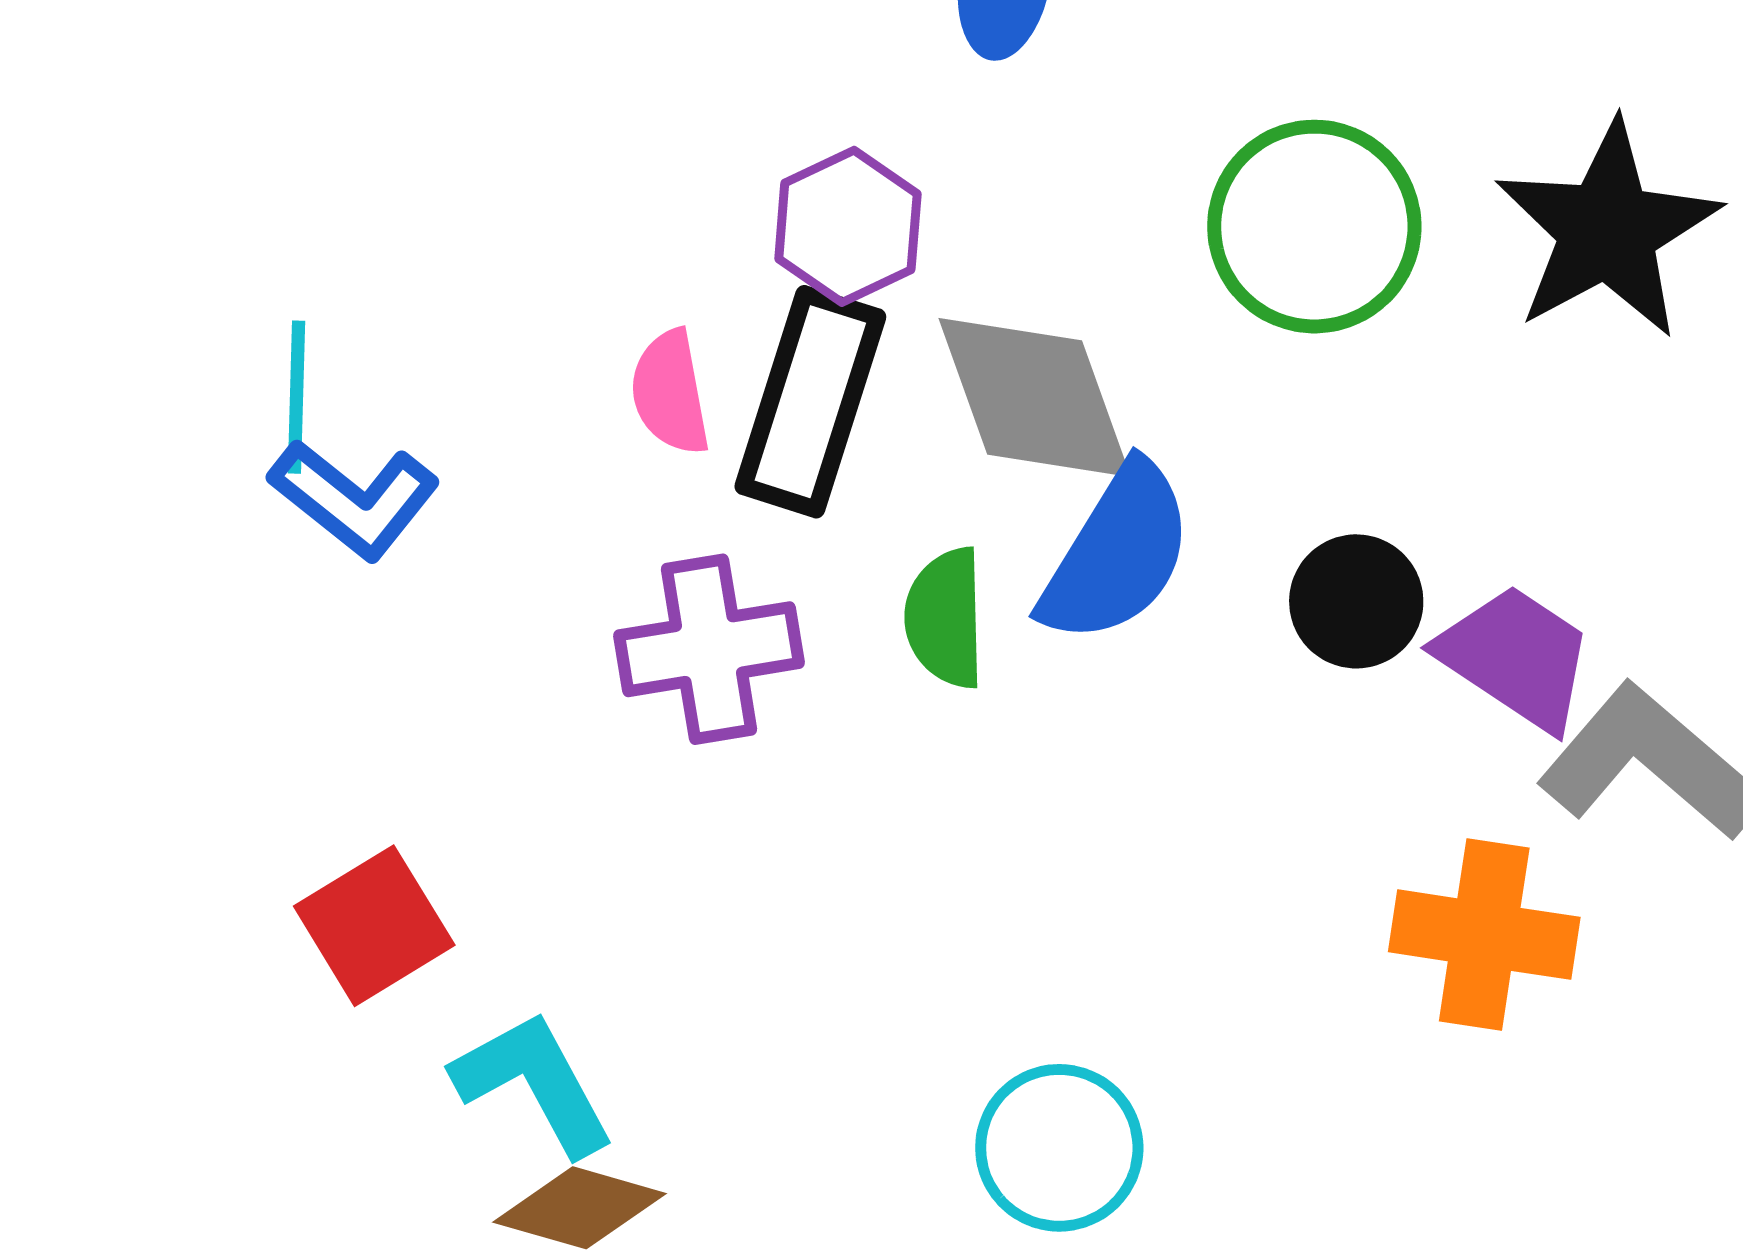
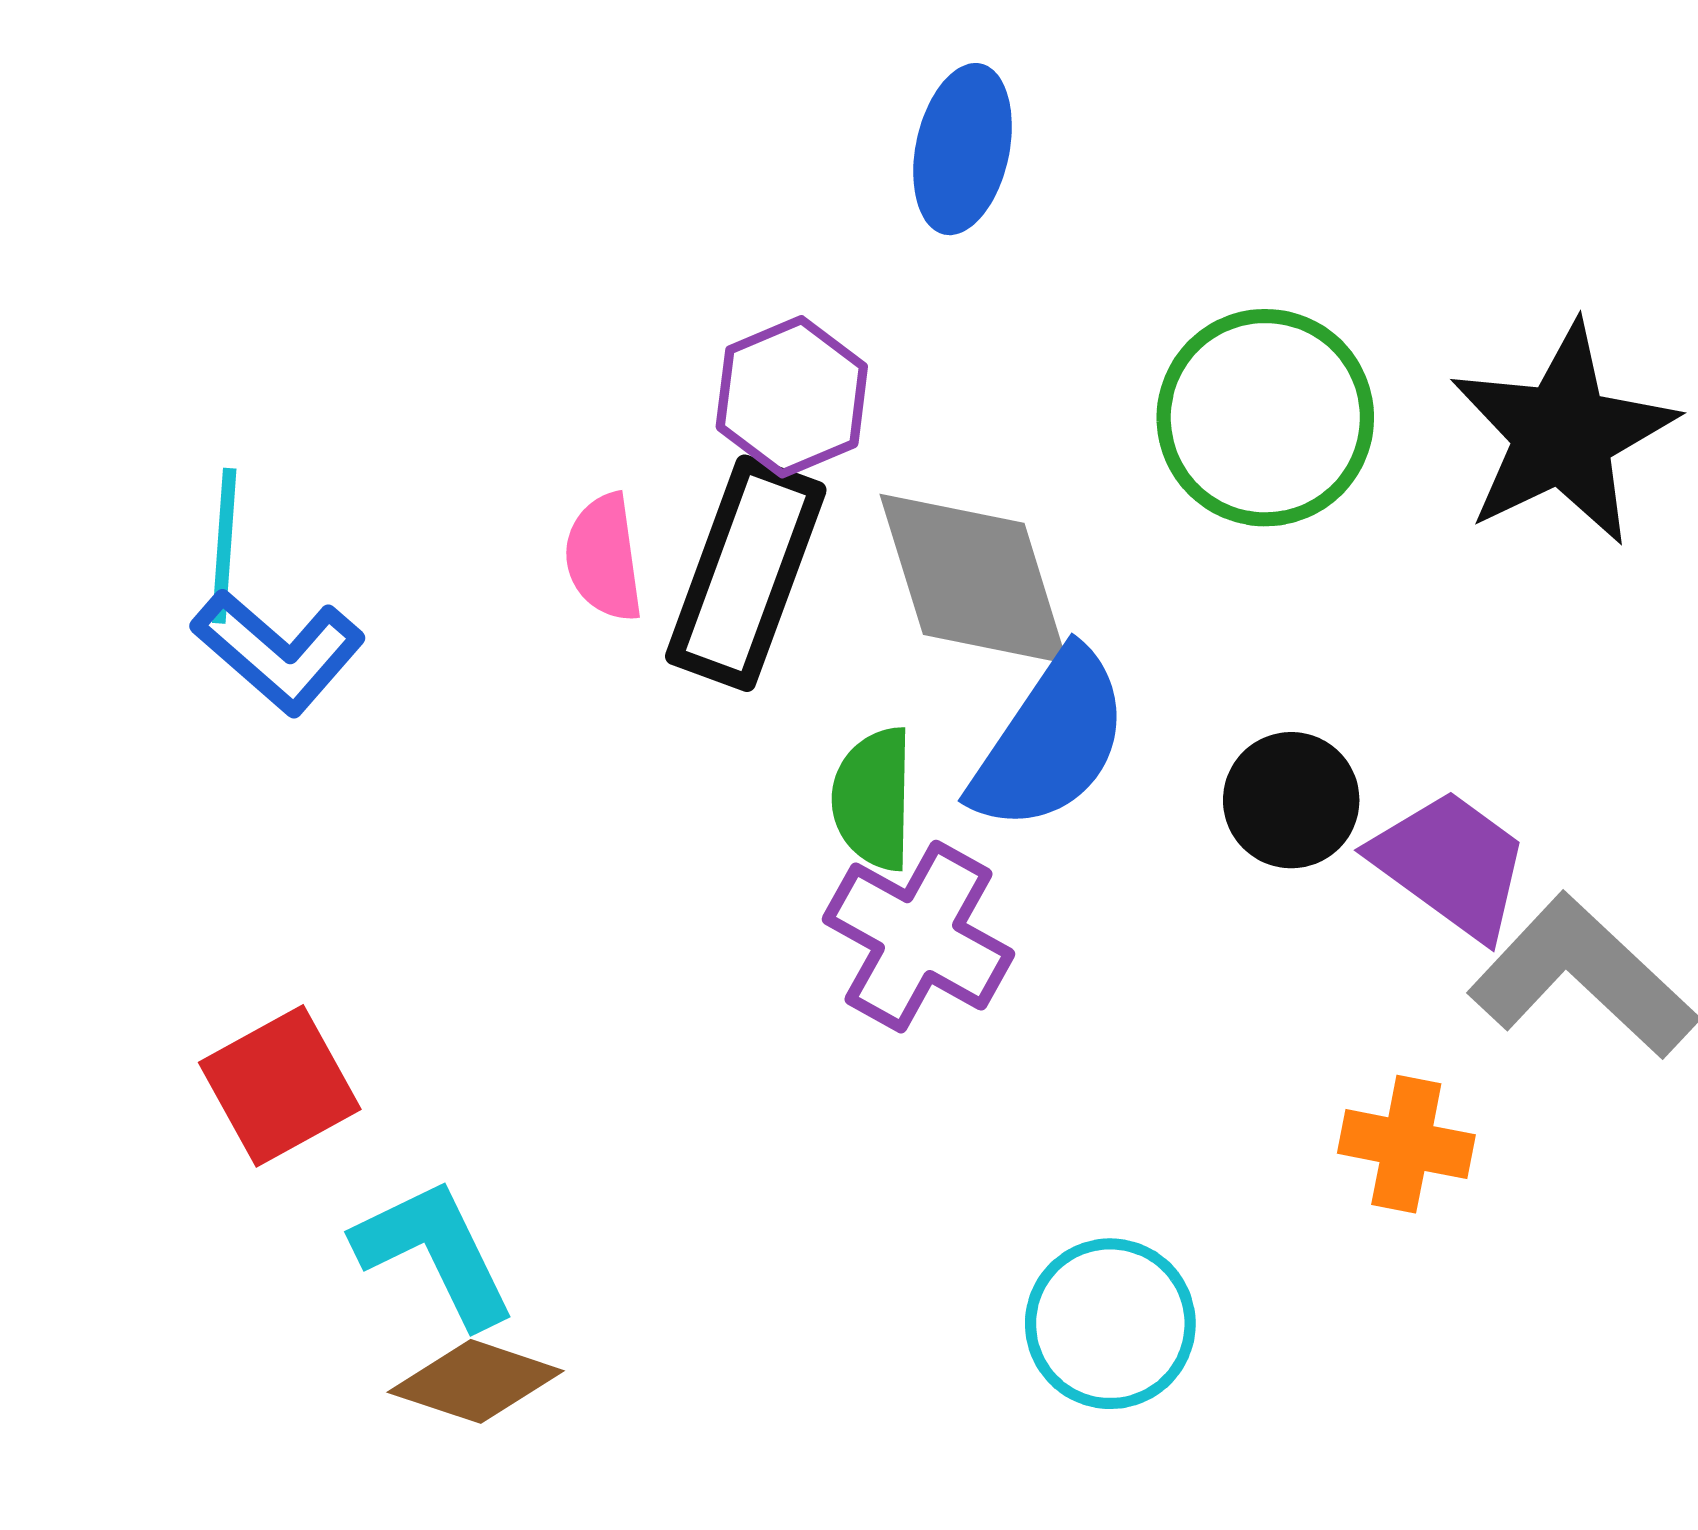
purple cross: (709, 649) -> (918, 937), moved, turned 36
orange cross: (1484, 935) -> (1406, 1144), size x0.7
cyan circle: (1059, 1148) -> (1110, 1324), moved

